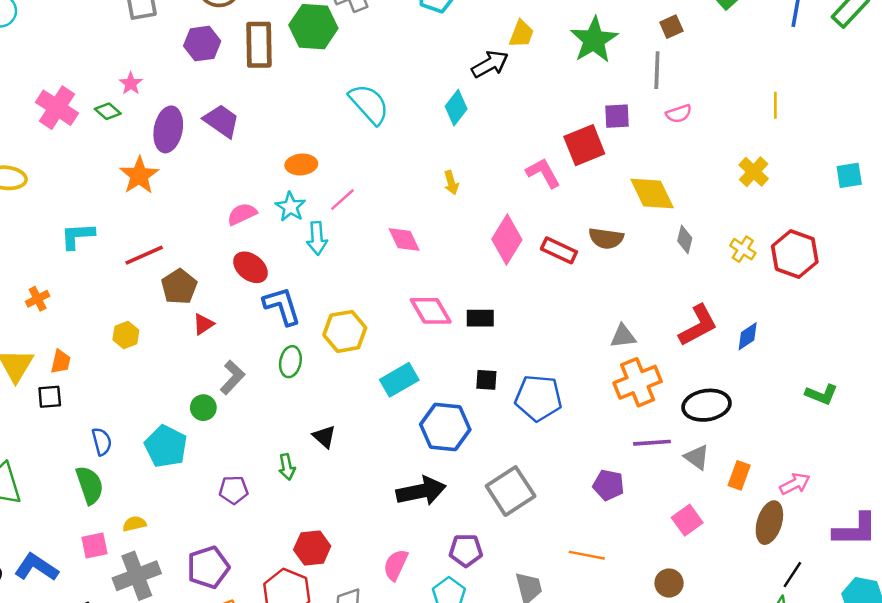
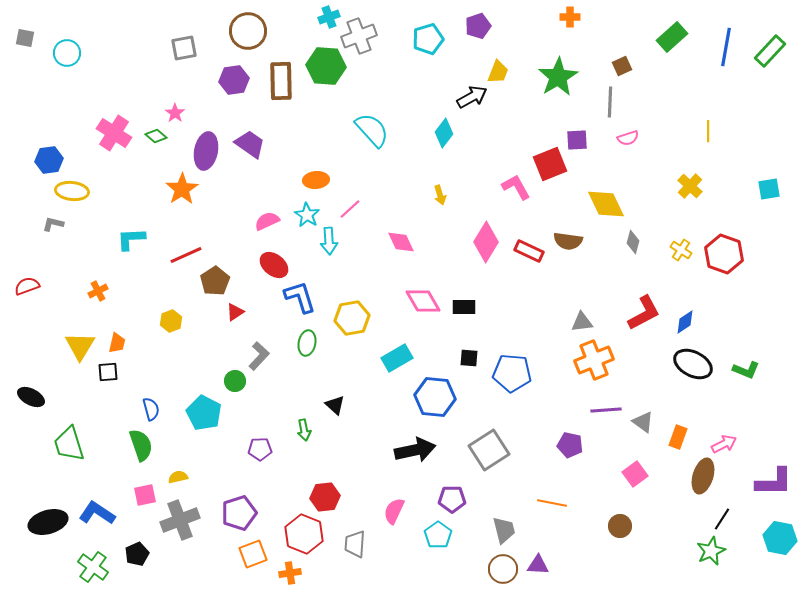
black ellipse: (707, 405) -> (693, 364), moved, turned 36

